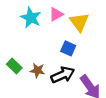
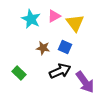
green rectangle: (14, 66) -> (19, 73), moved
brown star: (37, 70) -> (43, 48), moved

